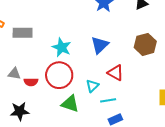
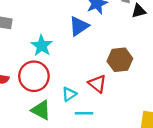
brown hexagon: (145, 44) -> (120, 60), moved
blue triangle: (100, 45) -> (79, 26), moved

